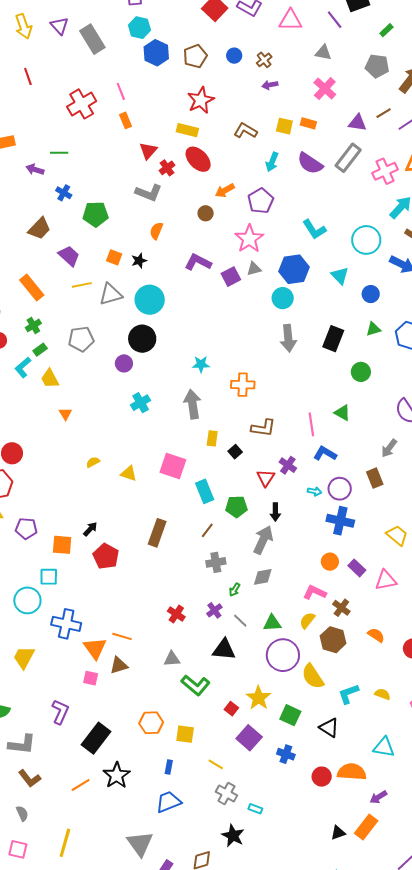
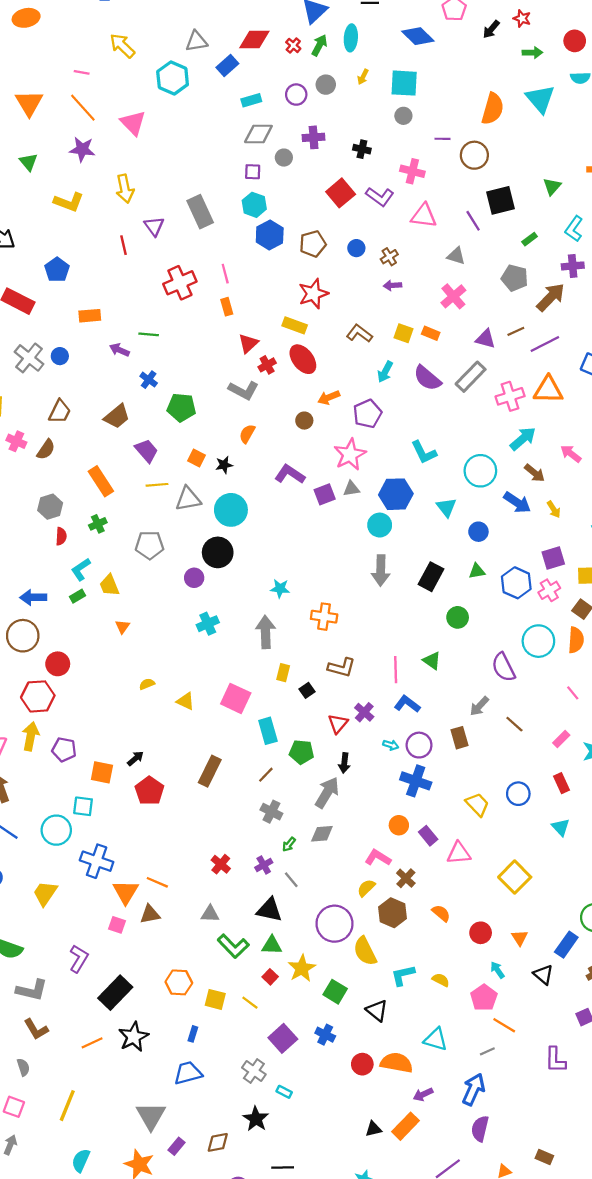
purple triangle: (59, 26) -> (154, 226), moved
green rectangle: (40, 350) -> (77, 596), moved
gray cross: (216, 562) -> (271, 812), turned 30
green triangle: (272, 623) -> (272, 945), moved
purple square: (249, 738) -> (283, 1038), moved
yellow line: (216, 764) -> (250, 1003), moved

